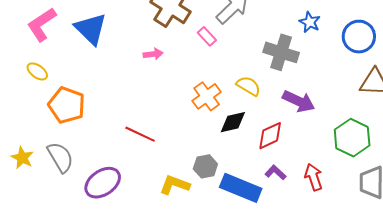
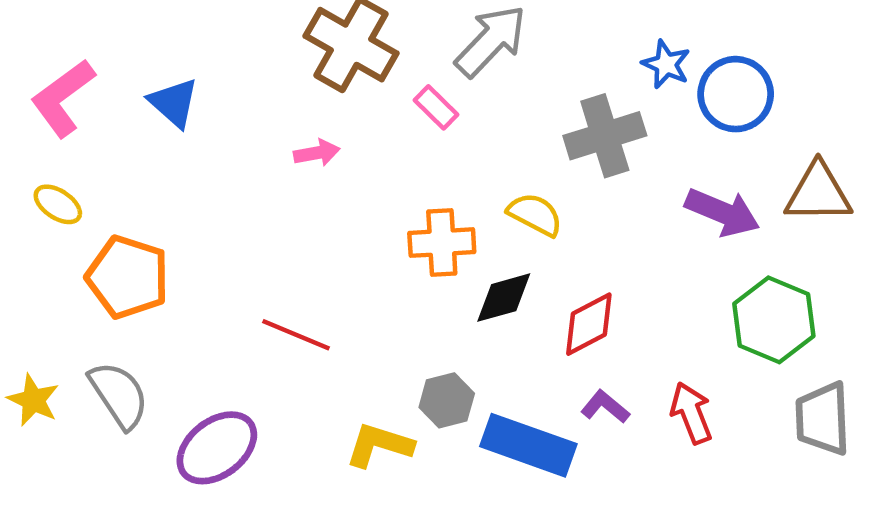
blue triangle: (91, 29) -> (174, 103), size x0.7
blue circle: (359, 37) -> (736, 94), moved
gray cross: (281, 52) -> (605, 136), turned -32
orange cross: (207, 96) -> (442, 243), turned 36
purple arrow: (299, 101) -> (722, 212), moved

